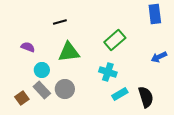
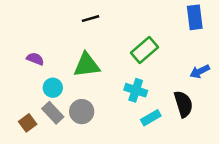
black line: (60, 22) -> (90, 19), moved
black semicircle: (146, 97) -> (183, 104), moved

